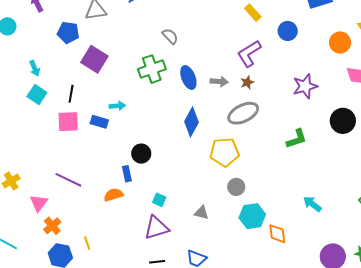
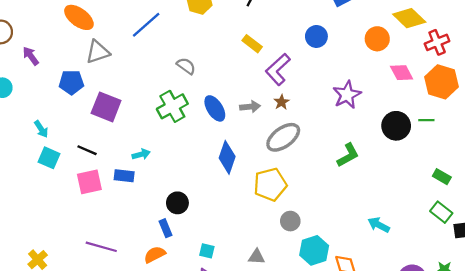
yellow rectangle: (253, 13) -> (252, 44), moved
black line: (71, 94) -> (87, 150), turned -66

